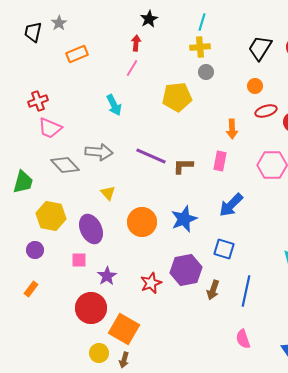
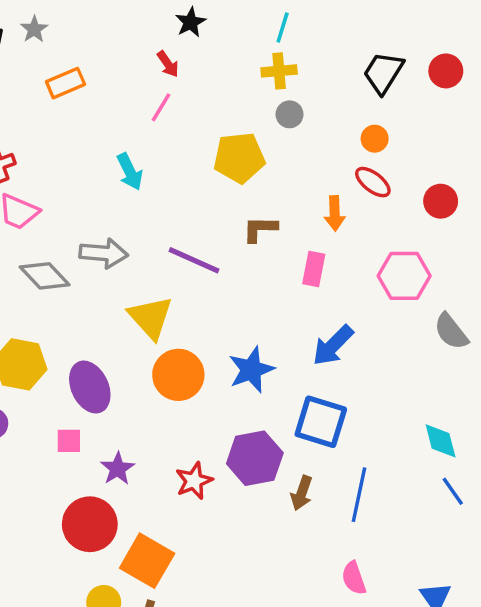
red arrow: (136, 43) -> (168, 64), turned 140
red ellipse: (266, 111) -> (373, 182), moved, turned 55
brown L-shape: (183, 166) -> (260, 229), moved
yellow triangle: (108, 193) -> (151, 318), moved, size x1.8
blue square: (224, 249) -> (321, 422), size x1.4

